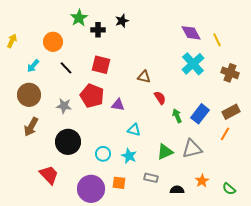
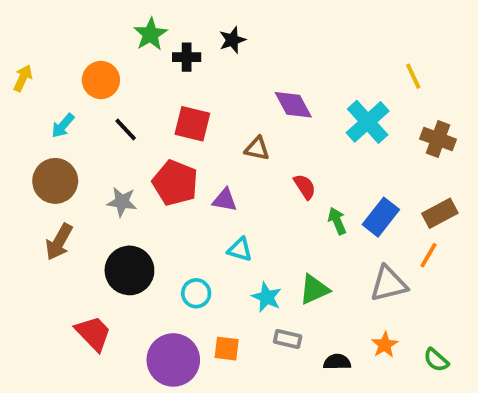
purple diamond: (191, 33) -> (293, 105), moved
brown triangle: (144, 77) -> (257, 149), moved
cyan triangle: (134, 130) -> (240, 249), moved
gray triangle: (192, 149) -> (389, 284), moved
cyan star: (129, 156) -> (267, 297), moved

